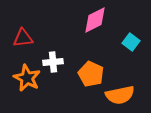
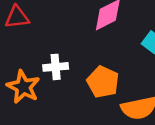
red triangle: (23, 38) -> (17, 17), moved

